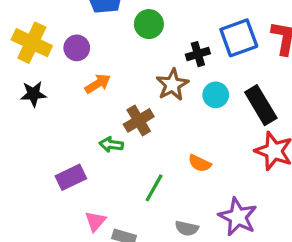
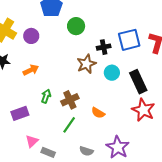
orange arrow: (98, 84) -> (31, 70), moved
brown cross: (139, 120) -> (70, 100), moved
green arrow: (111, 145) -> (46, 96), turned 96

